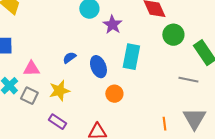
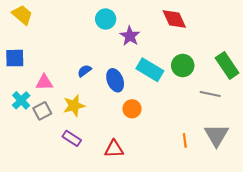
green circle: (173, 35) -> (183, 65), moved
cyan rectangle: (131, 57) -> (150, 70), turned -70
gray square: (29, 96) -> (42, 111), turned 36

